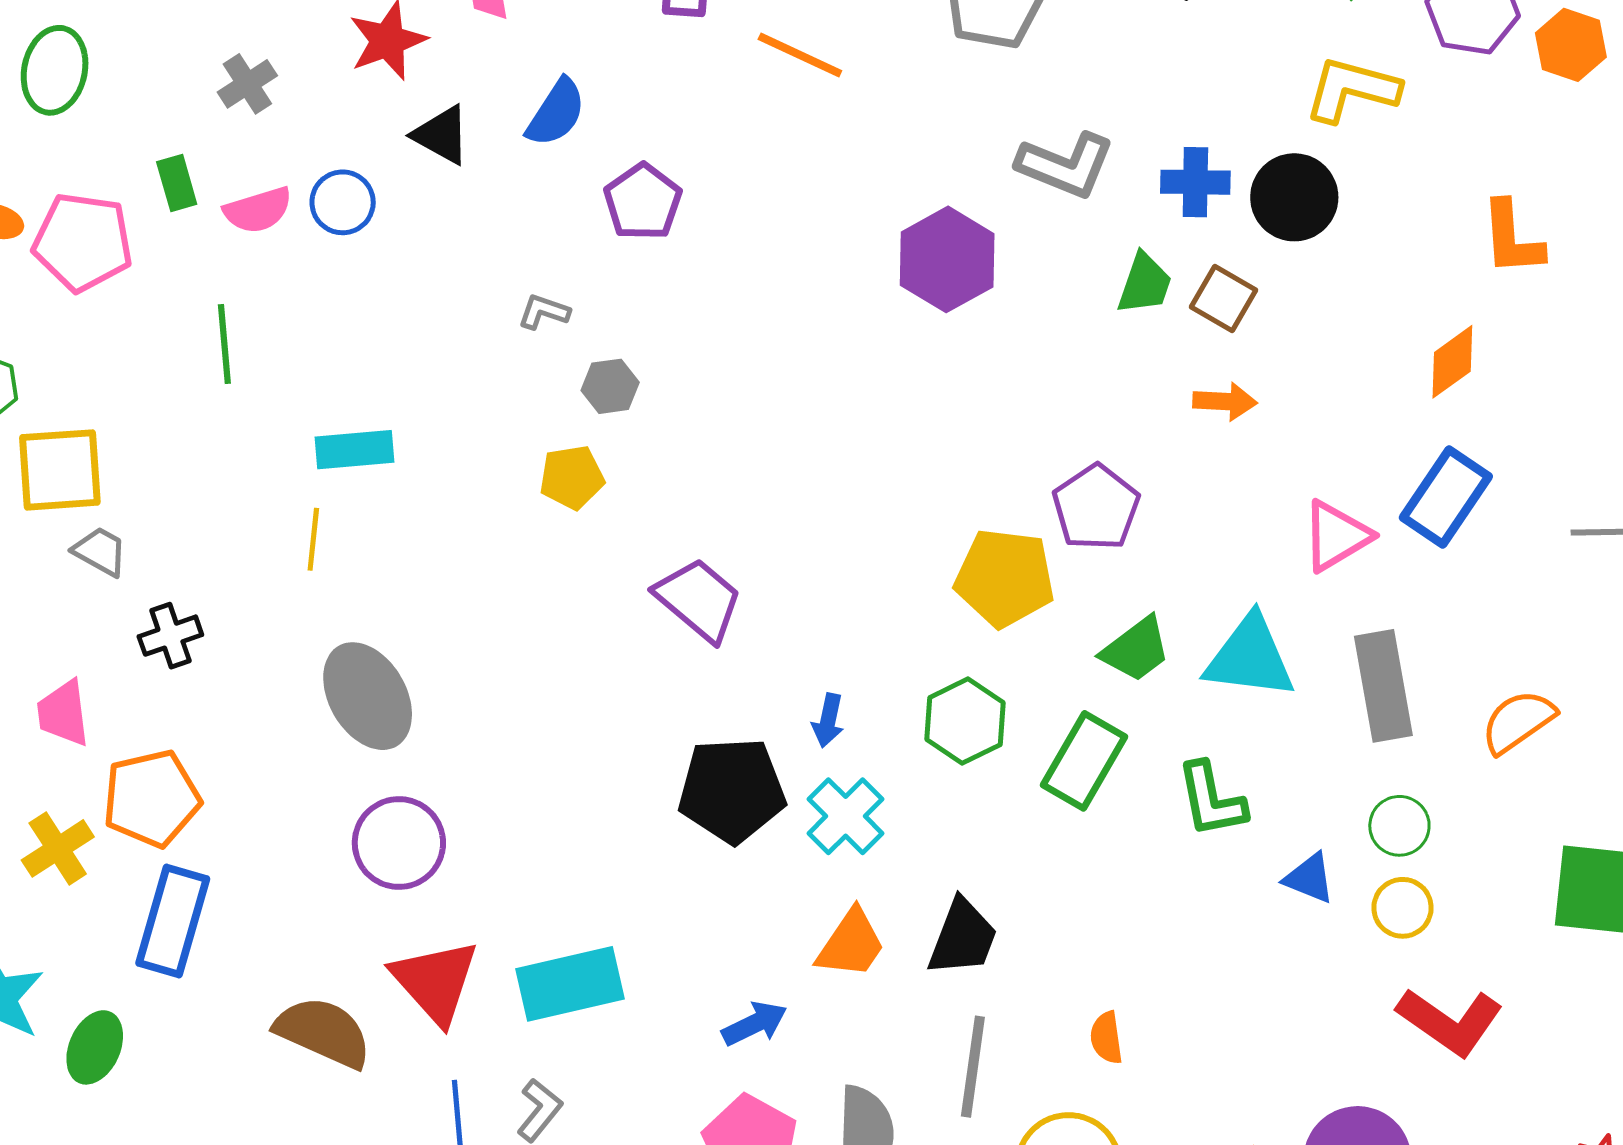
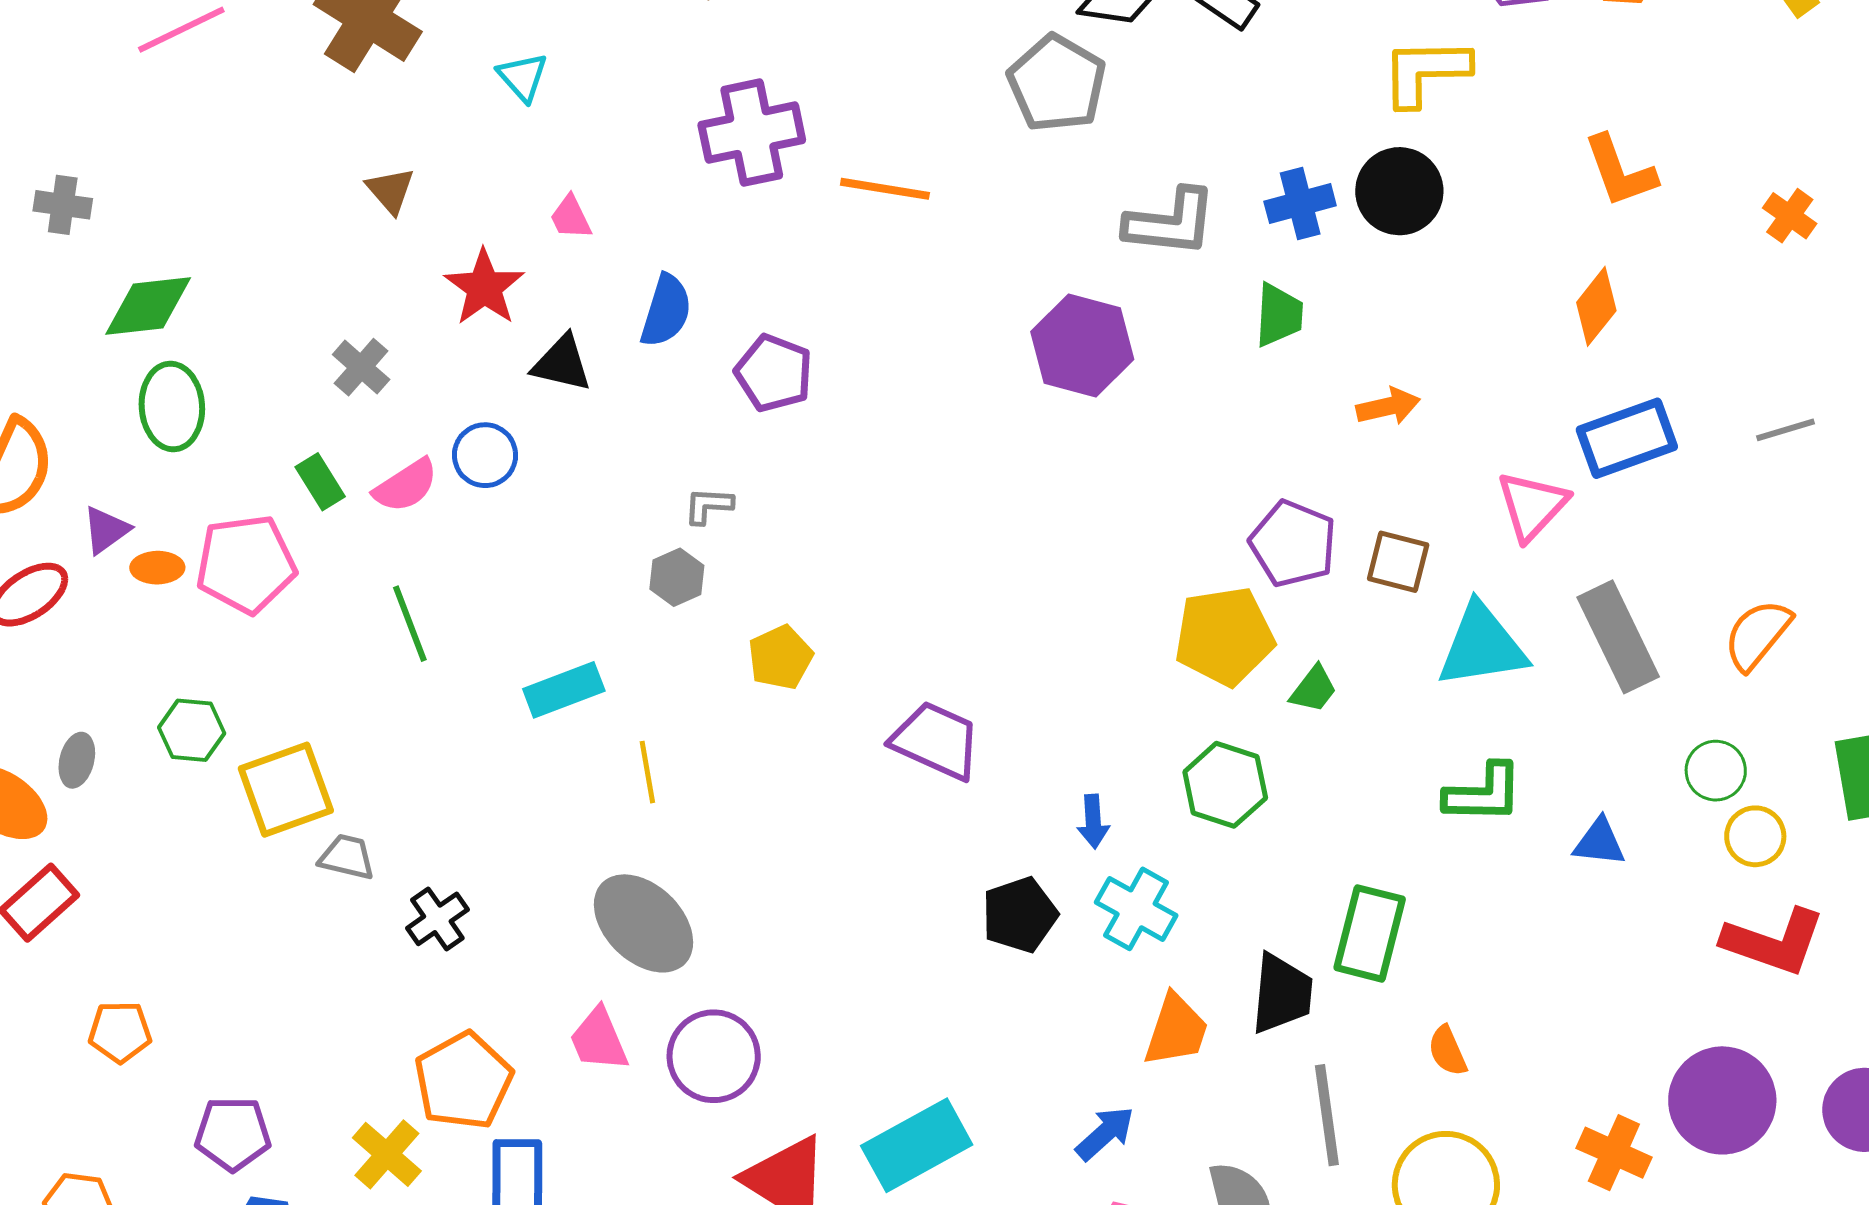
brown square: (1223, 298) -> (1398, 562), moved
gray hexagon: (610, 386) -> (677, 577), moved
blue rectangle: (1446, 497) -> (1627, 438), turned 52
yellow line: (313, 539) -> (647, 772), moved
green trapezoid: (1136, 649) -> (1314, 689), moved, size x0.7
pink trapezoid: (63, 713) -> (599, 1040), moved
green rectangle: (1084, 761) -> (1370, 933), moved
black pentagon: (732, 790) -> (1020, 915), size x0.7
green L-shape: (1211, 800) -> (1483, 793), turned -62
green circle: (1399, 826) -> (1716, 771), moved
yellow circle: (1403, 908) -> (1755, 836), moved

